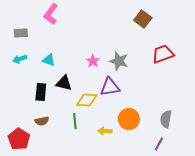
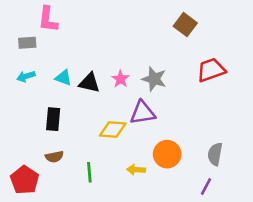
pink L-shape: (51, 14) -> (48, 19), moved, turned -30
black triangle: (64, 83) -> (89, 83), moved
green line: (75, 121) -> (89, 172), moved

